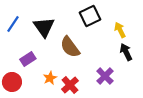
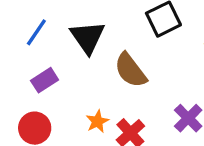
purple rectangle: (28, 59) -> (45, 80), moved

